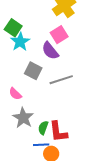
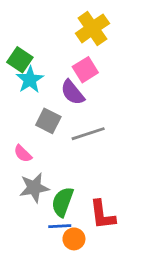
gray star: (23, 118) -> (34, 188), turned 30
green semicircle: (43, 128) -> (63, 202), size x1.5
red L-shape: (58, 132) -> (102, 215), moved

